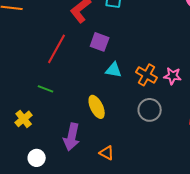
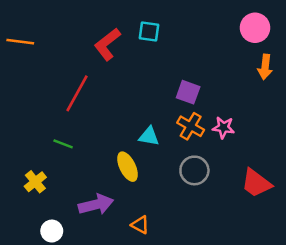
purple square: (100, 42) -> (188, 92), moved
cyan triangle: (114, 70) -> (149, 136), moved
purple arrow: (72, 137) -> (96, 205), turned -116

